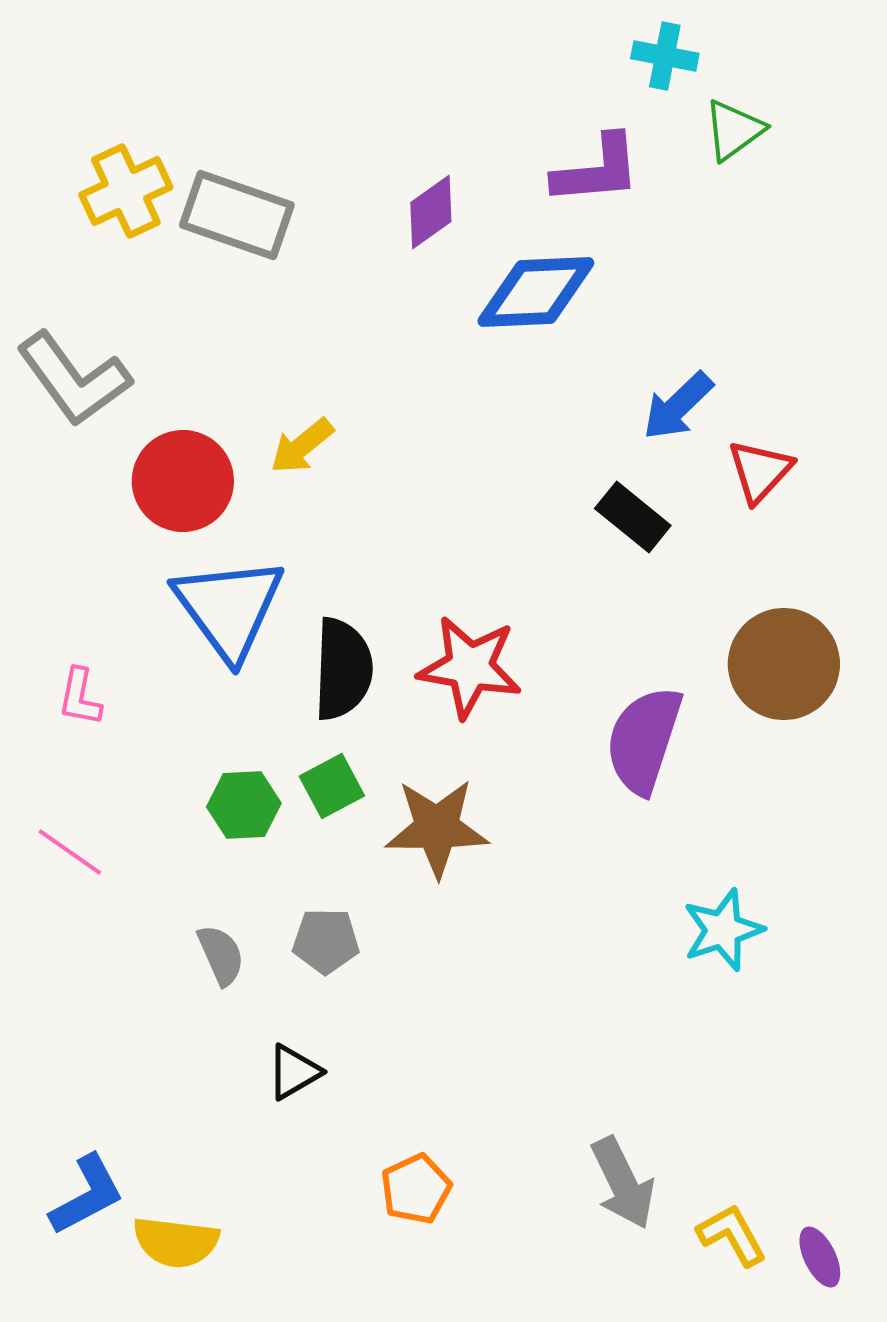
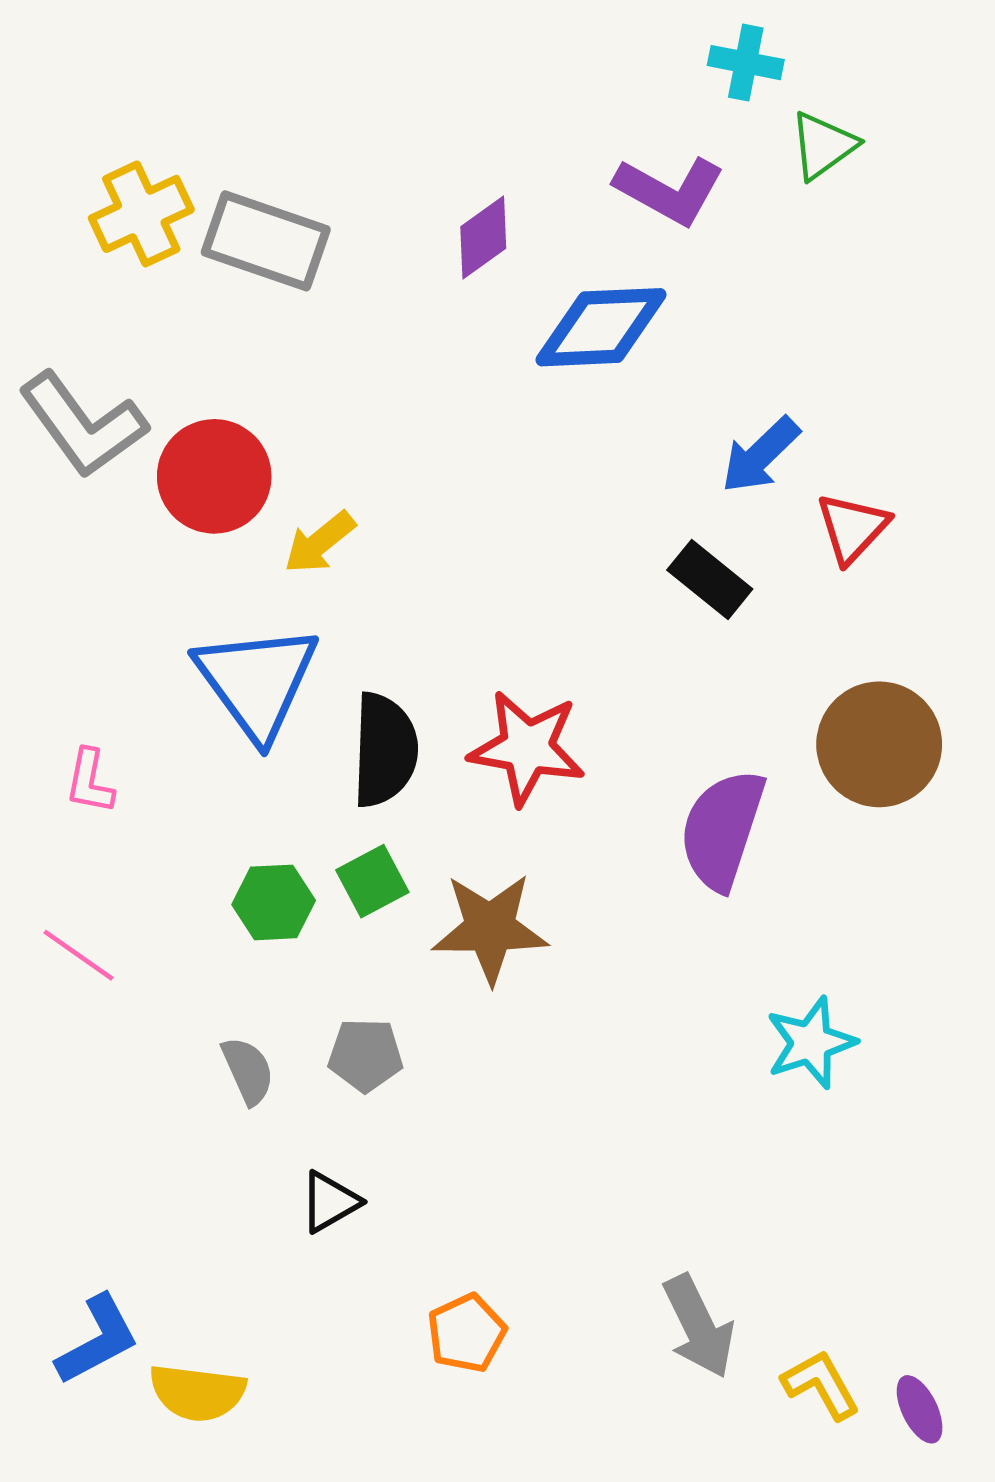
purple L-shape: (597, 170) -> (669, 190), turned 34
yellow arrow: (302, 446) -> (320, 543), moved
red circle: (183, 481) -> (214, 476), moved

